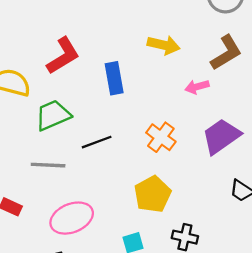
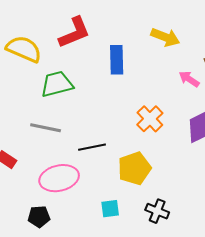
pink arrow: (197, 87) -> (189, 79), turned 40
black line: (97, 142) -> (92, 147), moved

